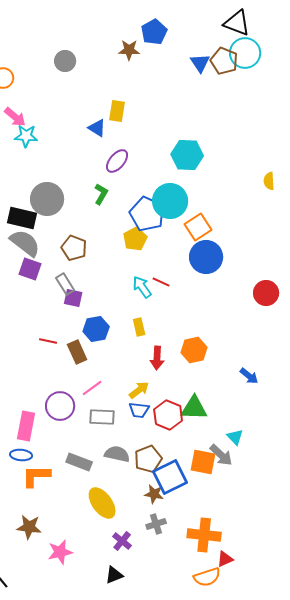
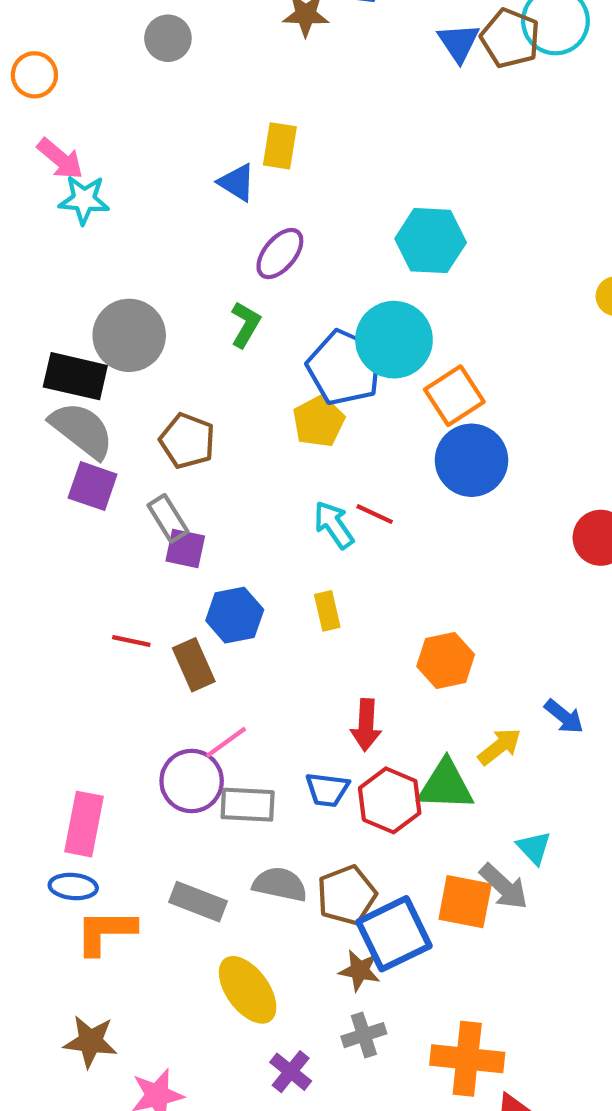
red arrow: (157, 358) -> (366, 725), moved
yellow arrow: (139, 390) -> (499, 747), moved
purple circle: (60, 406) -> (192, 781), moved

